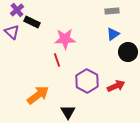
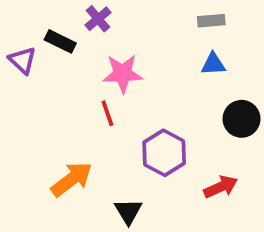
purple cross: (17, 10) -> (98, 19), moved
blue triangle: (113, 34) -> (213, 64), turned 32
black circle: (128, 52) -> (242, 119), moved
red arrow: (116, 86) -> (221, 187), moved

